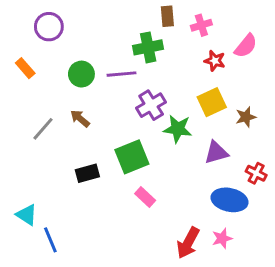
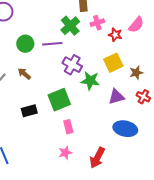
pink cross: (201, 25) -> (97, 23), moved
green cross: (148, 47) -> (70, 26), turned -30
purple cross: (151, 105) -> (72, 65), turned -30
red cross: (256, 173) -> (143, 97), moved
pink rectangle: (145, 197) -> (68, 127), turned 32
pink star: (222, 238) -> (65, 153), moved

